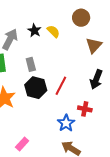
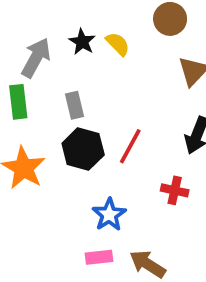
blue star: (66, 123) -> (109, 215), moved
pink rectangle: (22, 144) -> (99, 257), moved, turned 40

